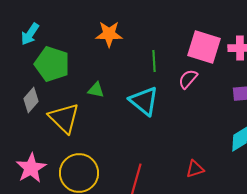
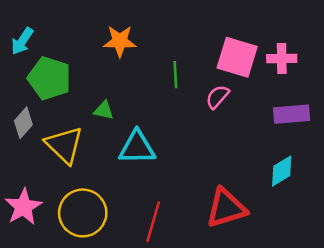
cyan triangle: (144, 101) -> (137, 147), moved, turned -40
red triangle: (195, 169) -> (226, 208), size x1.8

